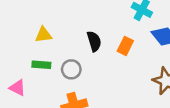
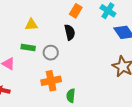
orange rectangle: (125, 46) -> (76, 11), moved

